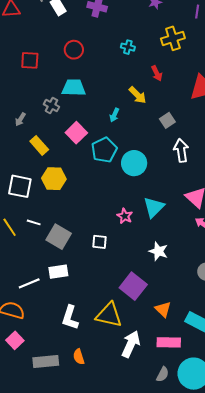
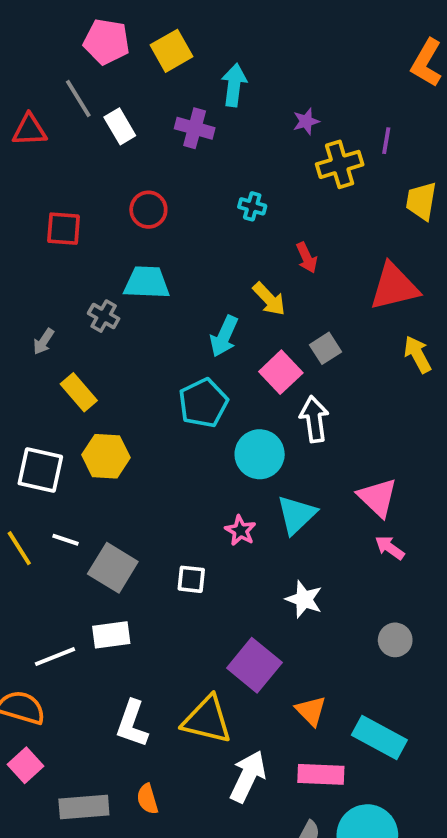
yellow cross: (173, 38) -> (340, 164), moved
cyan arrow: (114, 115) -> (224, 336), size x1.5
pink square: (76, 133) -> (281, 372), moved
white arrow: (181, 150) -> (314, 419), moved
cyan circle: (134, 163) -> (260, 454), moved

